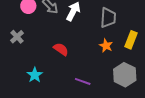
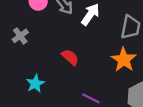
orange star: (106, 46) -> (124, 60), size x1.5

